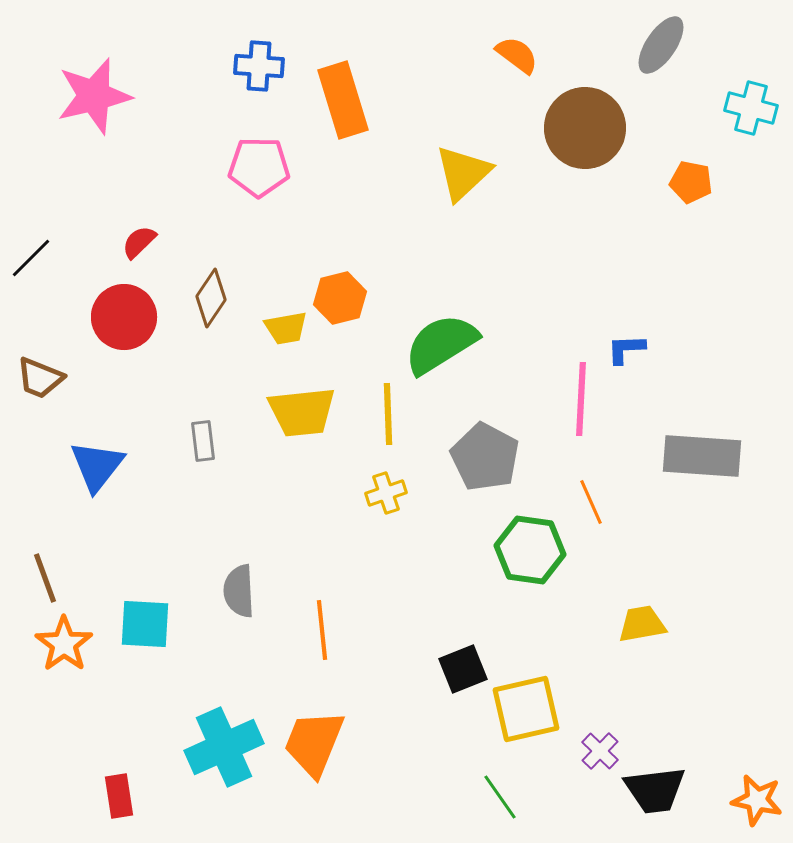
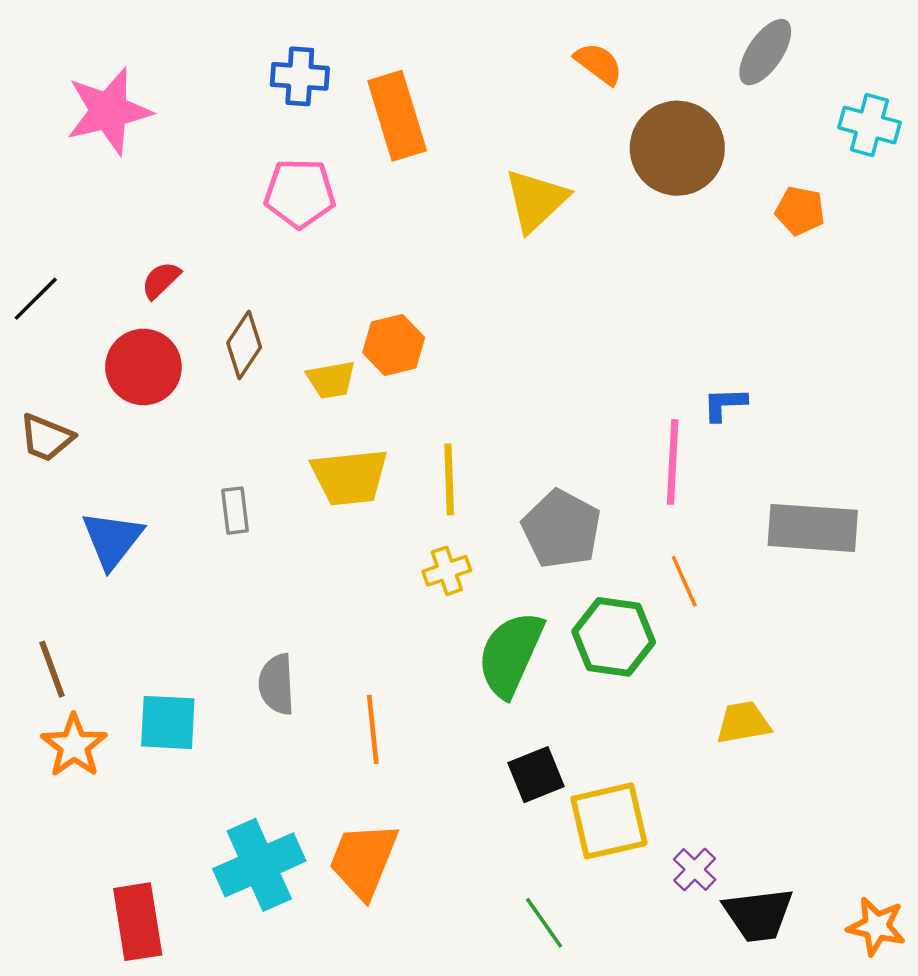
green semicircle: (441, 344) -> (511, 654), moved, turned -34
red rectangle: (119, 796) -> (138, 922), size x1.5
green line: (500, 797) -> (544, 923), moved

